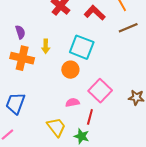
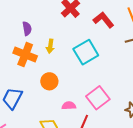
cyan square: (82, 47) -> (86, 52), turned 30
orange circle: (70, 70) -> (49, 81), moved

